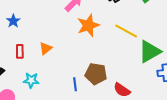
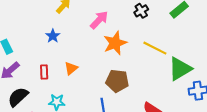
blue star: (13, 21) -> (53, 36), moved
brown pentagon: (96, 74) -> (117, 81), moved

